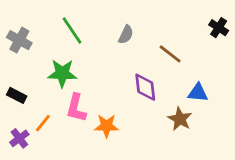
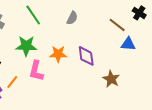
brown line: (170, 54) -> (117, 25), moved
blue triangle: (198, 93) -> (128, 44), moved
orange star: (107, 126) -> (58, 54), moved

